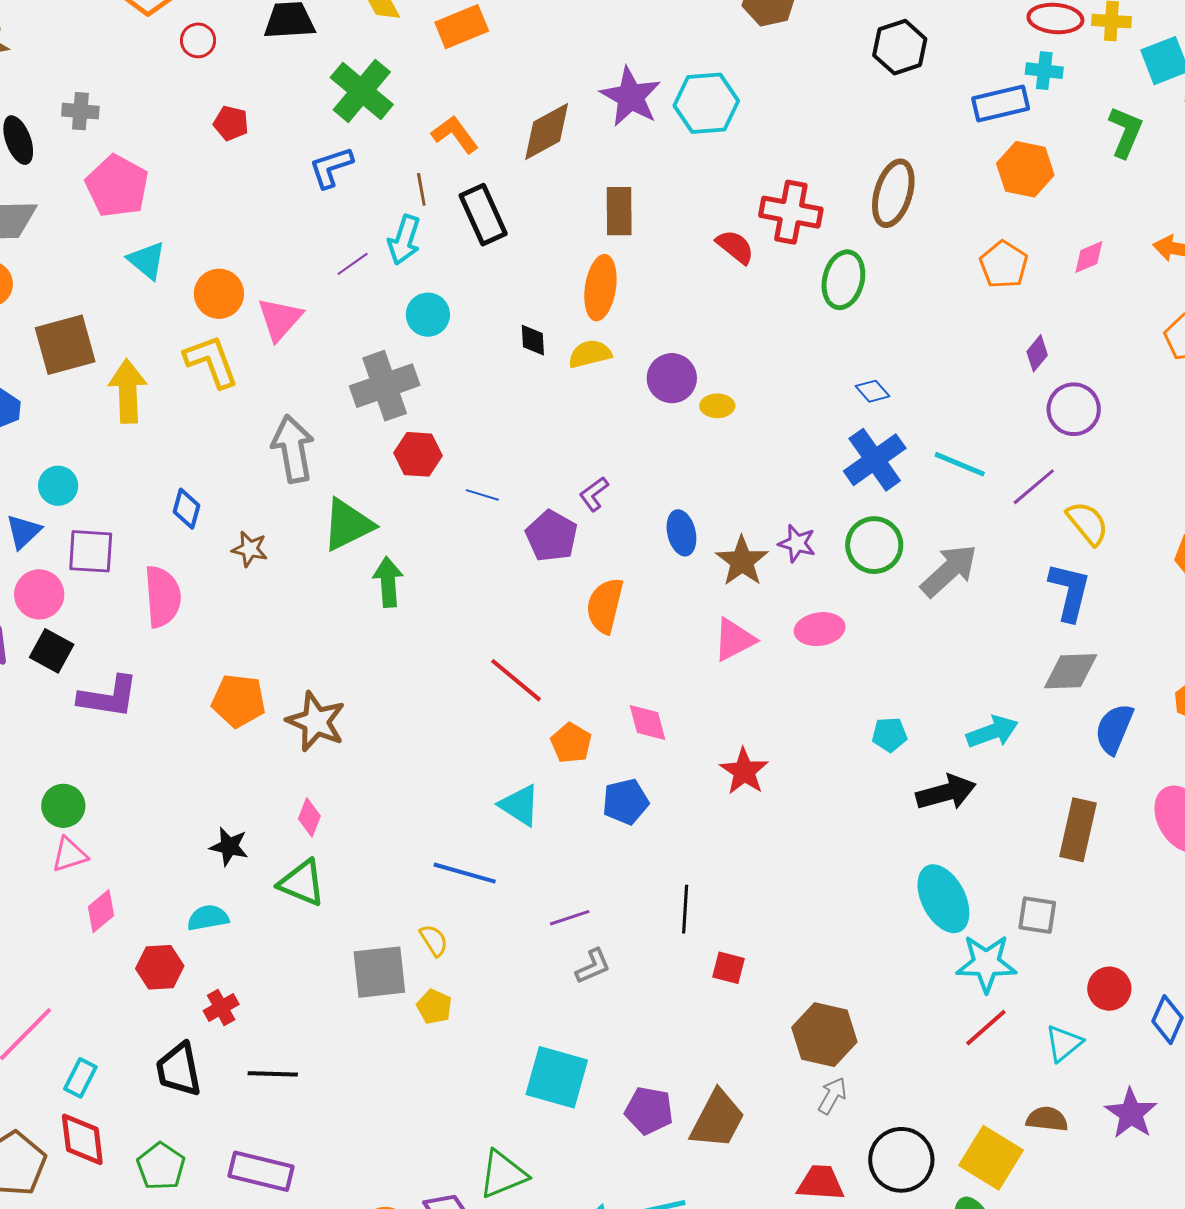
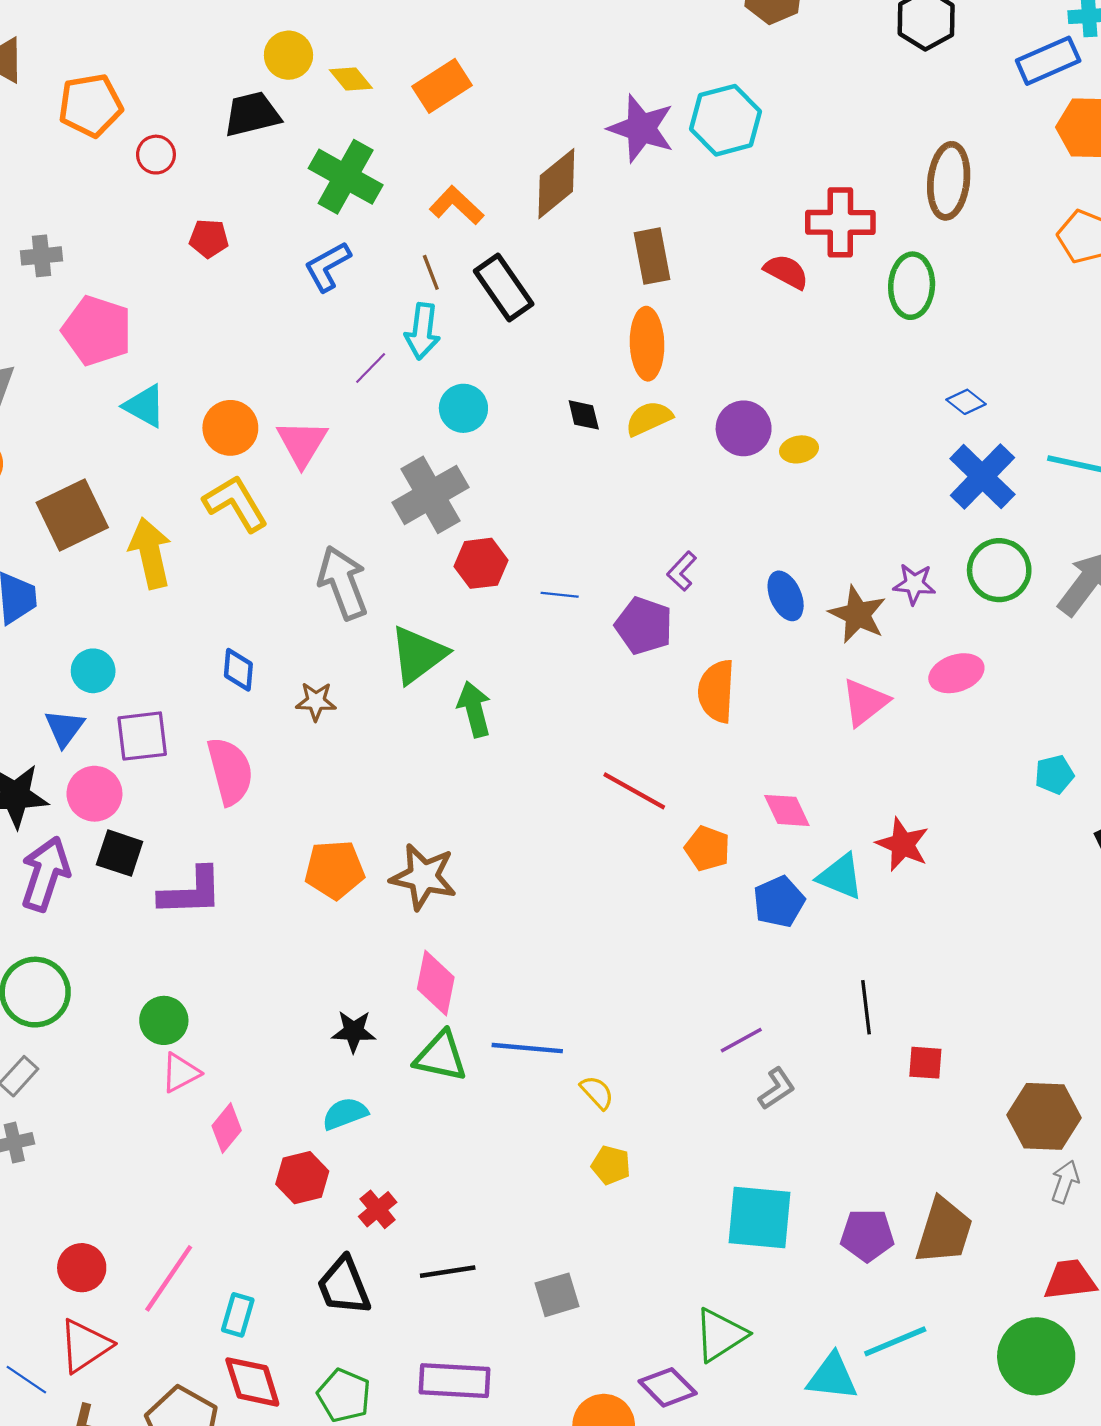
cyan triangle: (520, 805) -> (840, 876), moved
pink diamond: (309, 817) -> (436, 983), size x1.5
blue line: (465, 873) -> (527, 1048), moved
gray square: (379, 972) -> (557, 1295), moved, size x0.7

